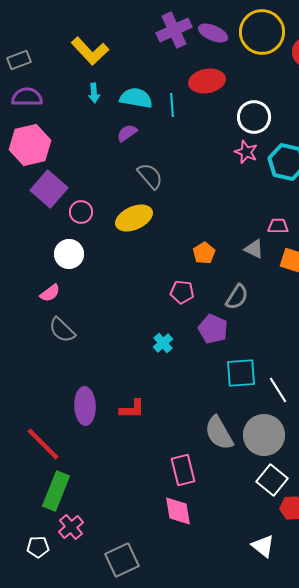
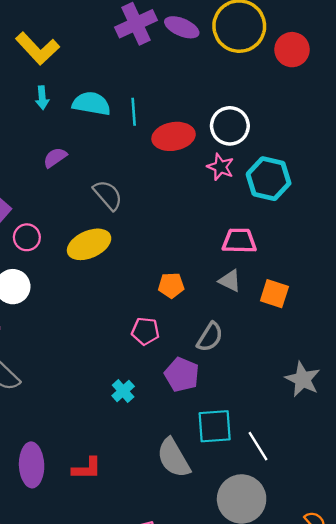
red ellipse: (207, 81) -> (174, 136), moved
purple semicircle: (127, 133) -> (55, 158), moved
pink trapezoid: (278, 226) -> (239, 241), moved, size x1.4
orange pentagon: (204, 253) -> (171, 285), turned 30
gray semicircle: (219, 433) -> (174, 458), moved

